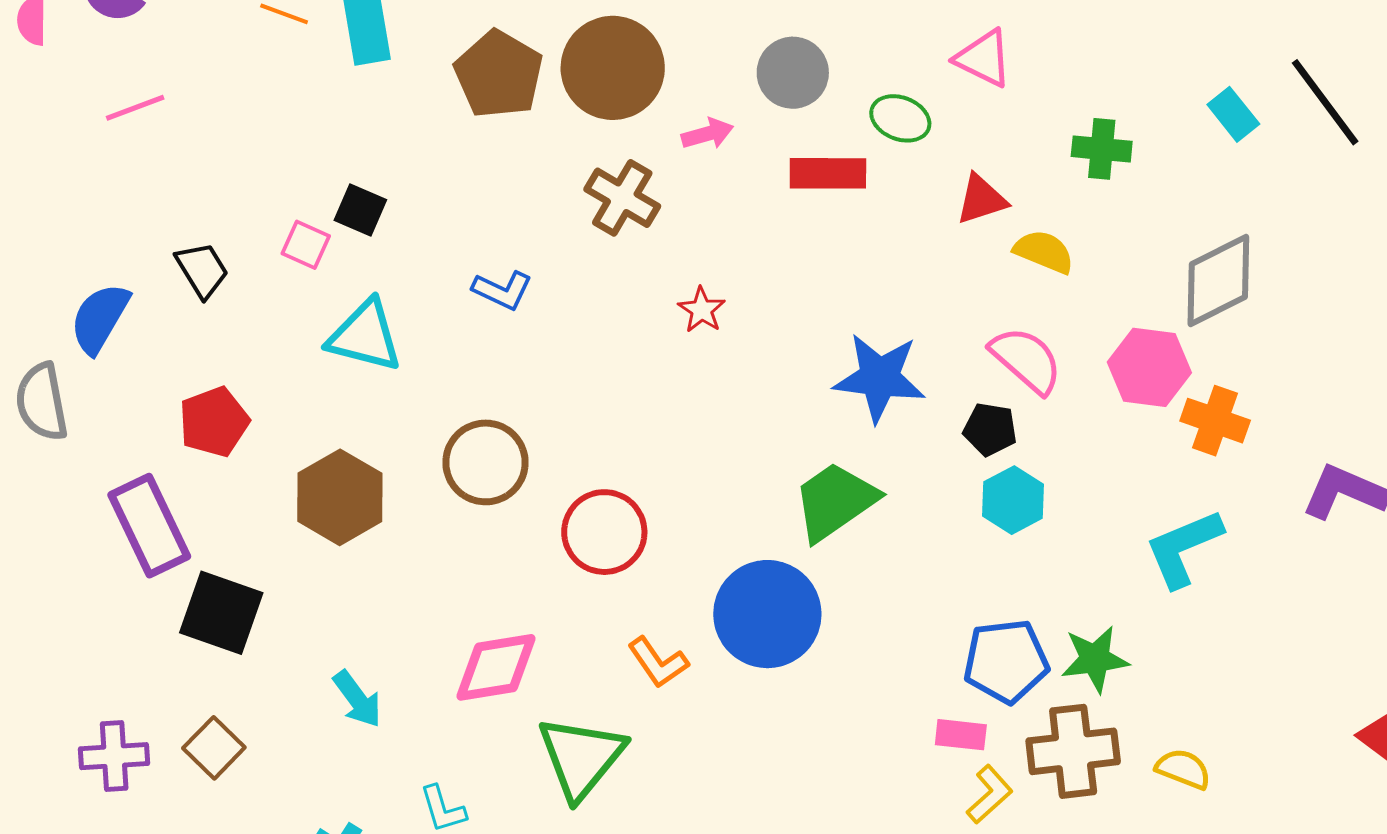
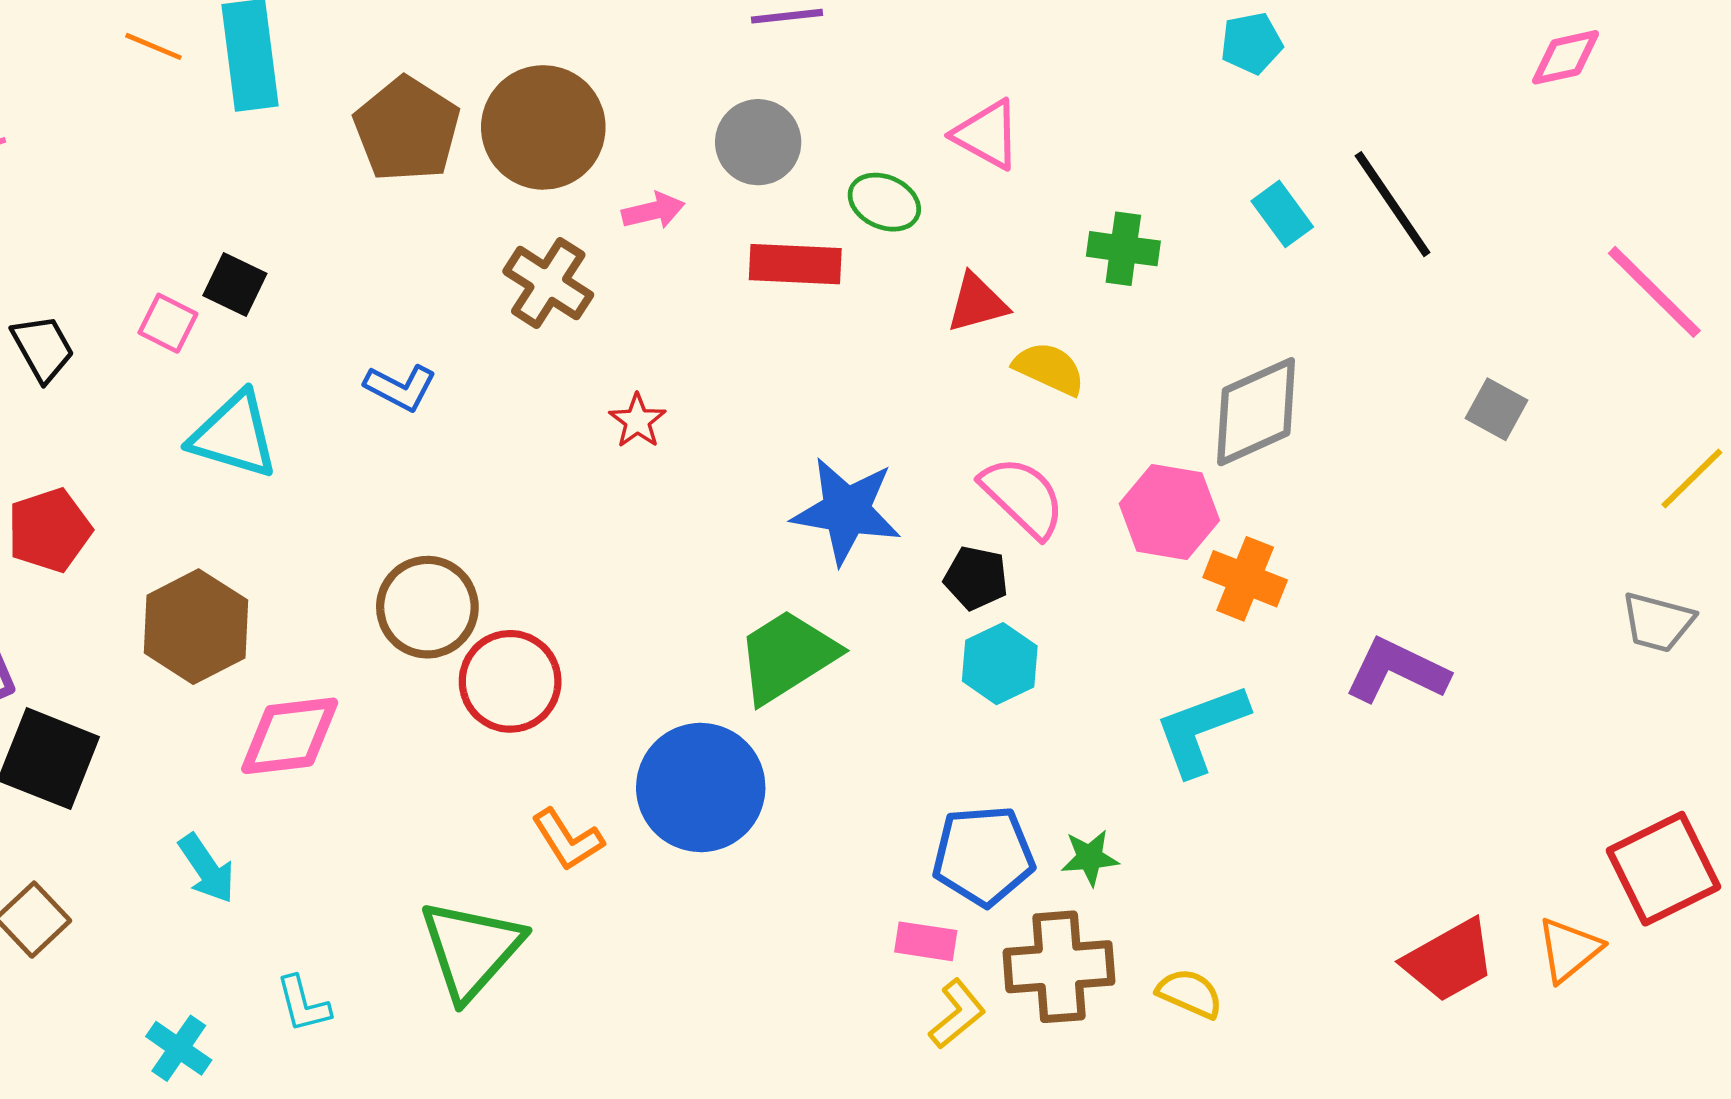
brown circle: (486, 462) -> (427, 607), moved
green star: (1095, 659) -> (1090, 858), size x0.7
pink diamond: (496, 667) -> (290, 736), moved

